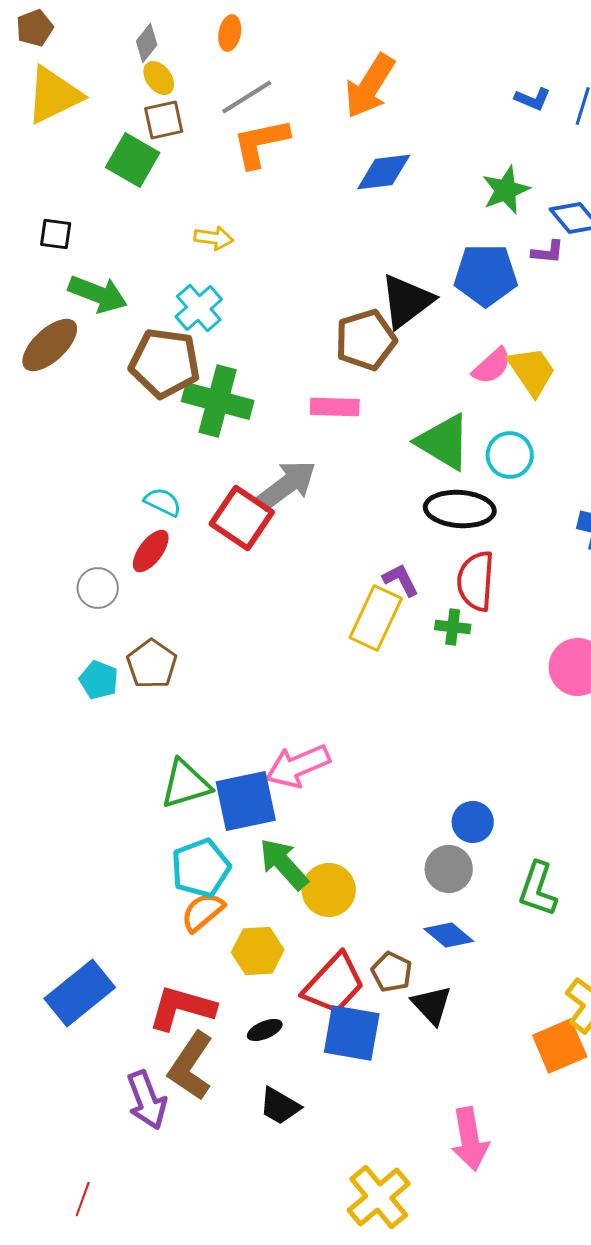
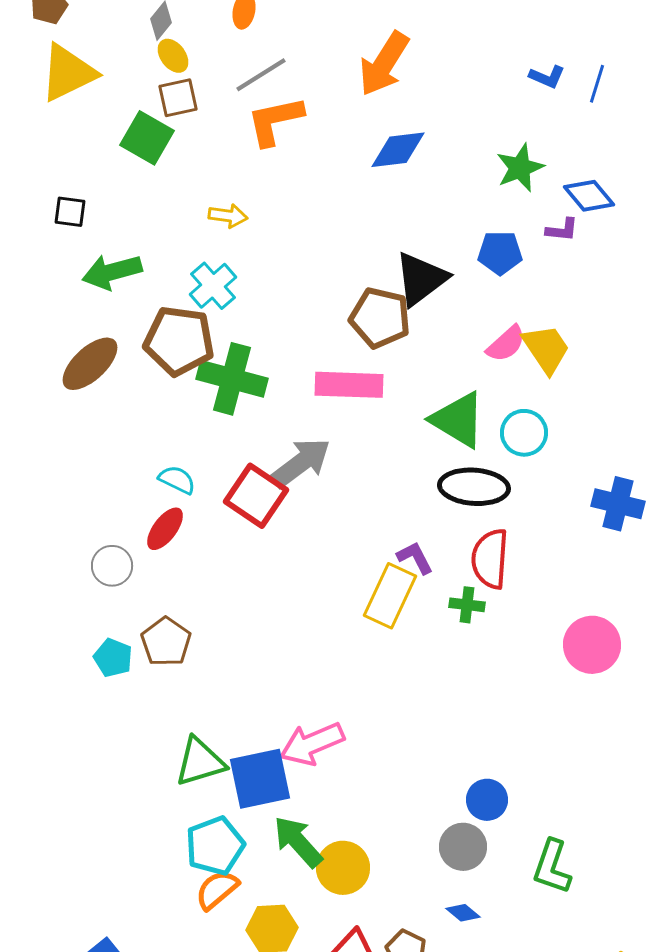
blue pentagon: (486, 275) -> (500, 253), size x0.7
green arrow: (98, 294) -> (112, 272), turned 144
brown pentagon: (366, 340) -> (380, 318), turned 30
brown ellipse: (50, 345) -> (90, 364), moved
pink rectangle: (335, 407) -> (349, 385), size x1.4
blue diamond: (449, 935) -> (463, 913), size x0.7

